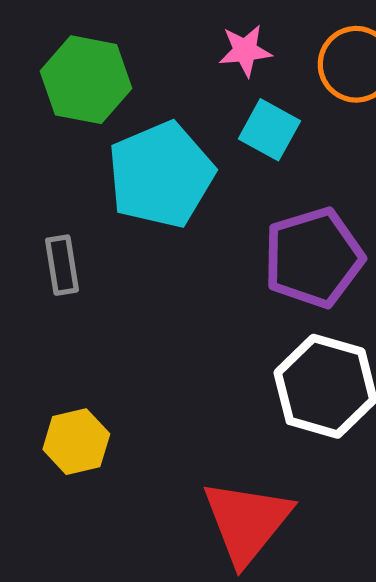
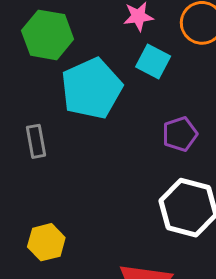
purple pentagon: (313, 258) -> (180, 134), size x0.6

